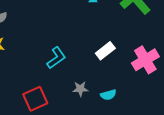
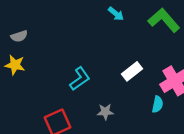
cyan semicircle: (108, 95) -> (158, 104), moved, turned -63

